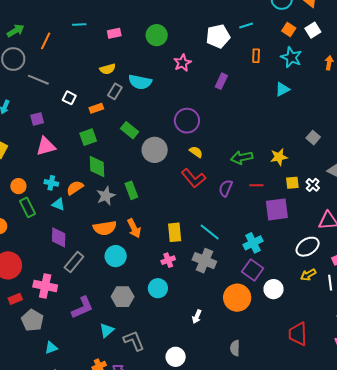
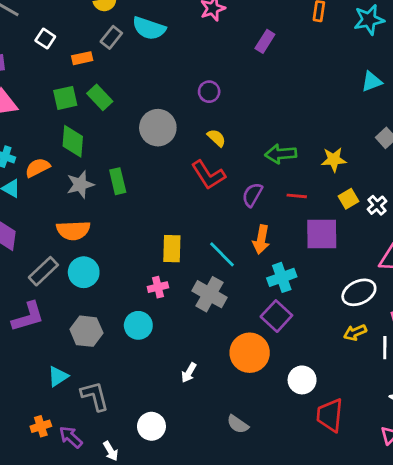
cyan star: (291, 57) -> (369, 20), turned 30
cyan triangle: (282, 89) -> (372, 82), moved
purple circle: (187, 121) -> (209, 92), size x0.6
green rectangle: (130, 130) -> (100, 97), moved
yellow square: (292, 183) -> (348, 199), turned -32
orange arrow: (134, 228) -> (261, 240), moved, turned 30
gray rectangle: (74, 262) -> (43, 271), moved
white circle: (274, 289) -> (302, 380), moved
purple L-shape: (82, 308) -> (28, 317), moved
gray semicircle: (235, 348) -> (238, 424), turned -63

